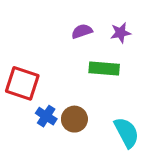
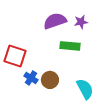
purple semicircle: (82, 31) -> (55, 21), size x1.6

